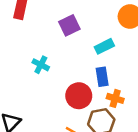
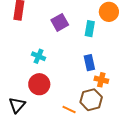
cyan rectangle: (104, 46) -> (90, 29), moved, turned -49
red circle: (79, 96) -> (39, 84), moved

